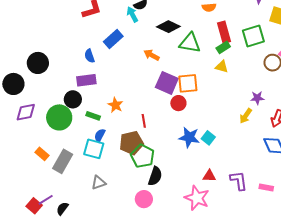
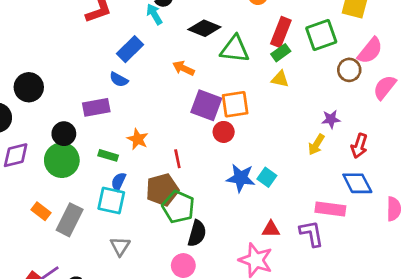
red rectangle: (224, 32) -> (281, 32), turned 40
blue semicircle: (89, 56) -> (119, 80), moved, turned -40
black circle: (73, 99) -> (64, 134), moved
gray triangle: (98, 183) -> (120, 246), turned -35
pink rectangle: (266, 187) -> (330, 209), moved, size x1.5

